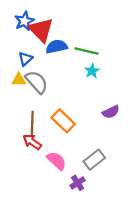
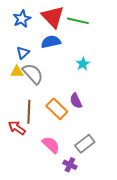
red triangle: (41, 30) -> (53, 17), moved
green line: (86, 51) -> (78, 21), moved
purple semicircle: (111, 112) -> (76, 101), moved, turned 91
red arrow: (32, 142) -> (17, 128), moved
purple cross: (78, 183) -> (70, 165), turned -32

